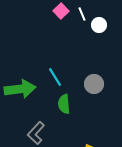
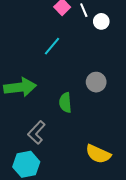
cyan line: (55, 77) -> (52, 46), moved, turned 72

